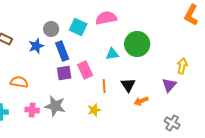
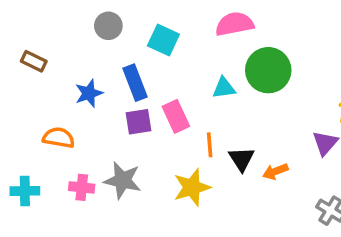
pink semicircle: (106, 18) -> (234, 24), moved
gray circle: (51, 29) -> (108, 26), moved
blue star: (36, 46) -> (89, 93), moved
black triangle: (128, 85) -> (242, 159), moved
yellow star: (94, 110) -> (192, 187), size x1.5

